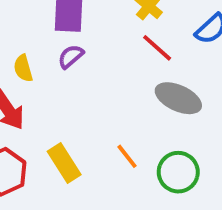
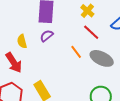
orange line: (127, 156) -> (76, 52), moved

